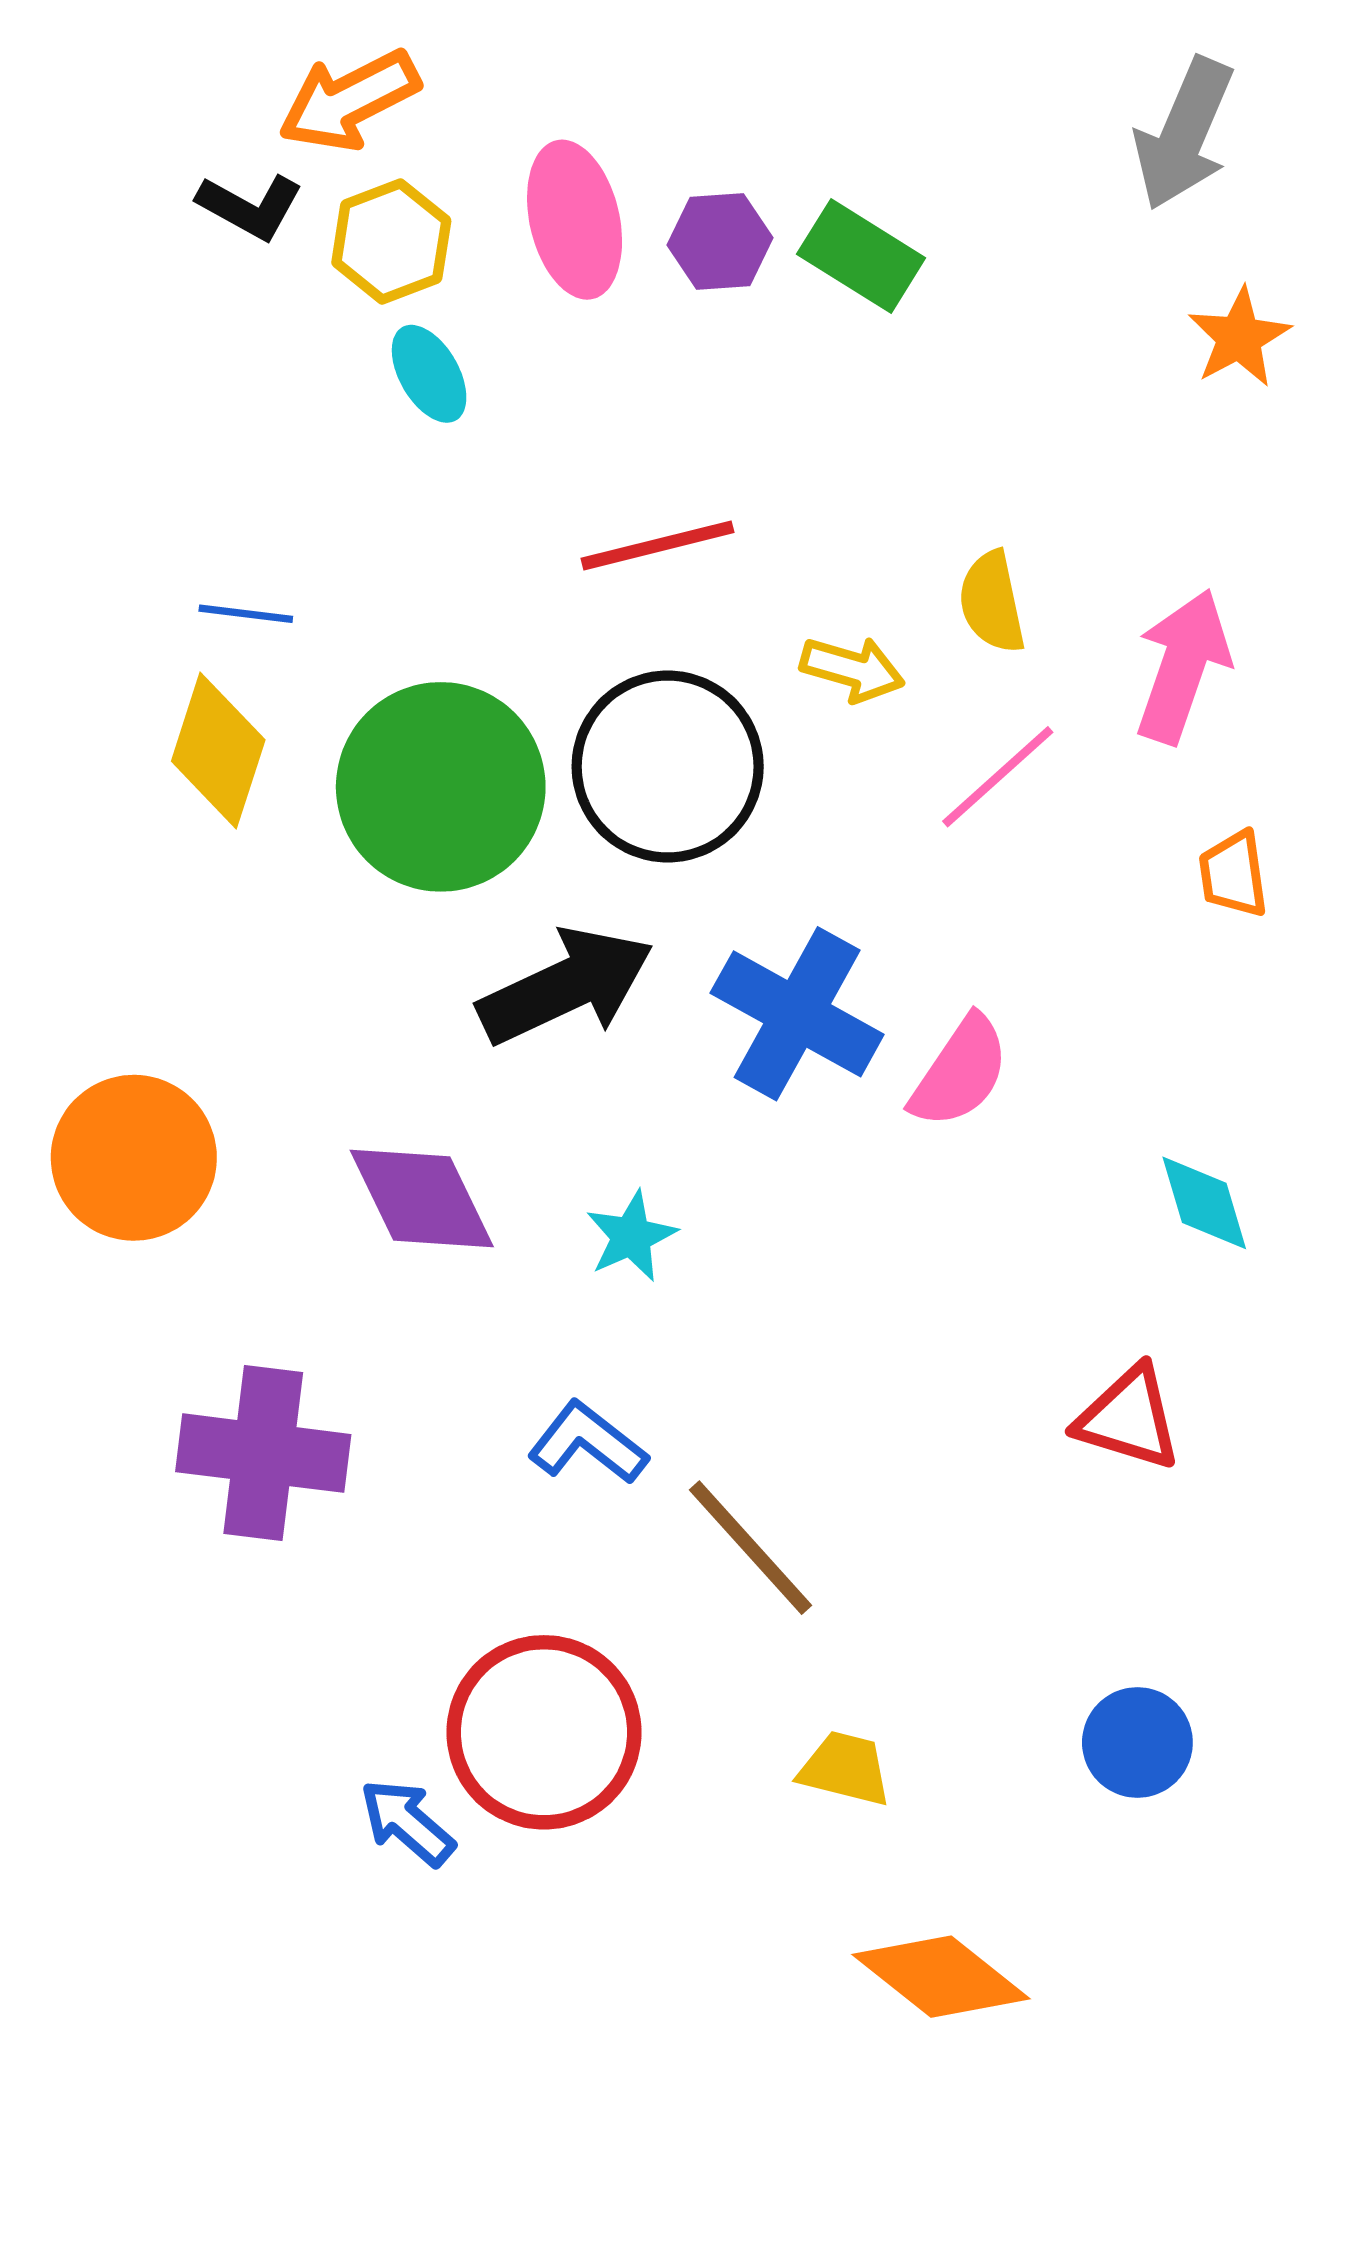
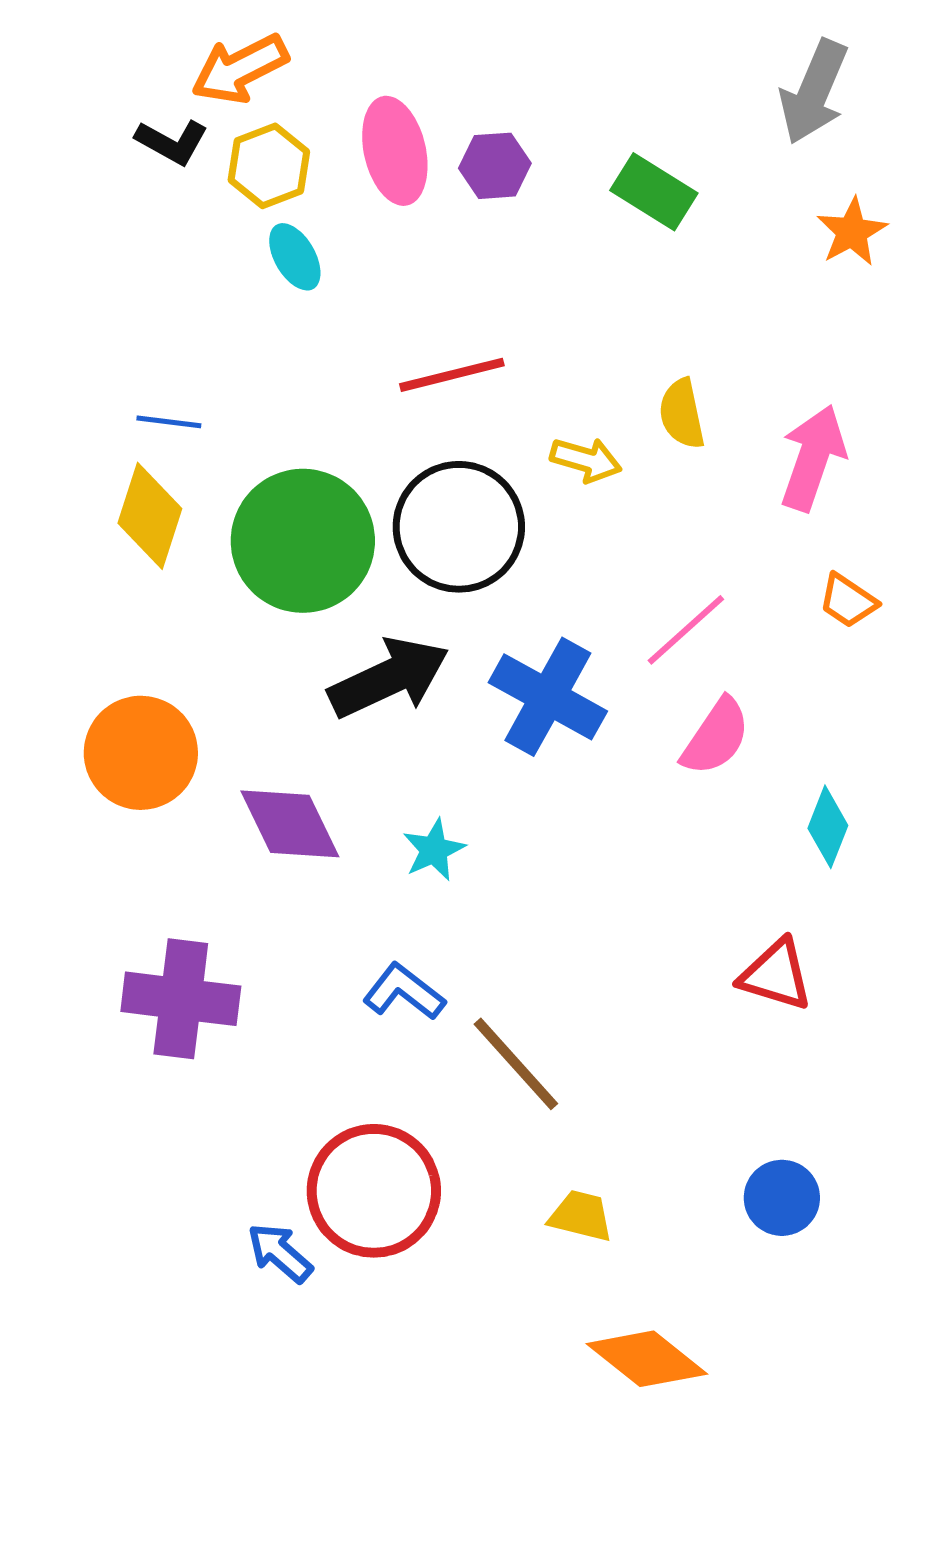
green rectangle: (861, 256) -> (654, 192), moved
pink line: (998, 777) -> (686, 630), moved
orange trapezoid: (1233, 874) -> (848, 601), turned -48
pink semicircle: (960, 1072) -> (716, 737), moved
orange circle: (134, 1158) -> (141, 753), moved
cyan diamond: (1204, 1203) -> (828, 827), turned 38

